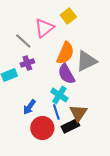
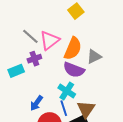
pink triangle: (44, 28) -> (50, 40), moved
gray triangle: (86, 61) -> (94, 57), size x0.7
purple semicircle: (66, 74) -> (74, 70), turned -40

